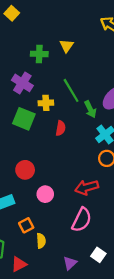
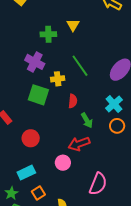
green arrow: (90, 109) -> (87, 120), moved
red circle: (25, 170) -> (31, 138), moved
red arrow: (87, 187) -> (79, 144), moved
orange square: (26, 225) -> (38, 193), moved

